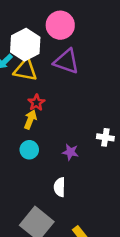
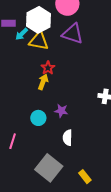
cyan circle: (29, 150) -> (38, 118), moved
purple star: (70, 152) -> (61, 111), moved

